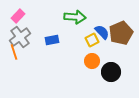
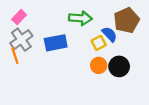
brown pentagon: (121, 33) -> (127, 20), moved
blue rectangle: (52, 40) -> (56, 43), size x1.5
black circle: (111, 72) -> (119, 66), moved

